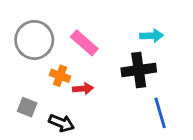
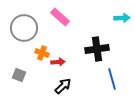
cyan arrow: (152, 36) -> (122, 18), moved
pink rectangle: (84, 43) -> (60, 17), moved
black arrow: (61, 123) -> (63, 86), moved, turned -66

